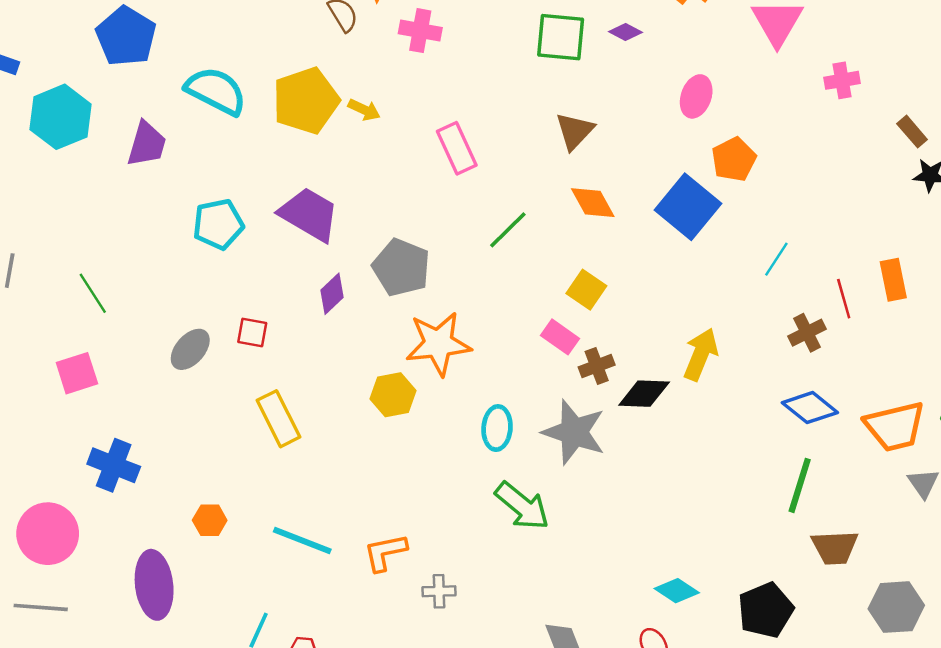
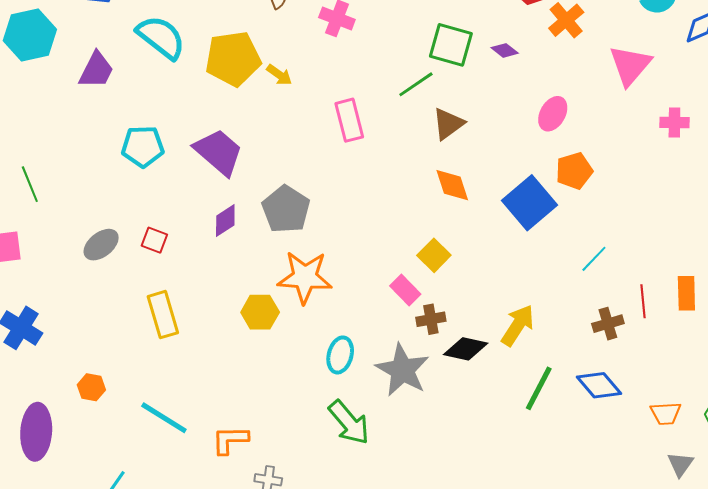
green line: (508, 230) -> (416, 84), moved
orange trapezoid: (895, 426) -> (666, 413), size x0.6
green line: (800, 485) -> (539, 388), moved

